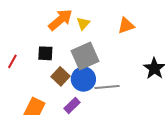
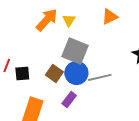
black square: (45, 53) -> (22, 74), moved
gray square: (85, 56) -> (75, 51), turned -36

